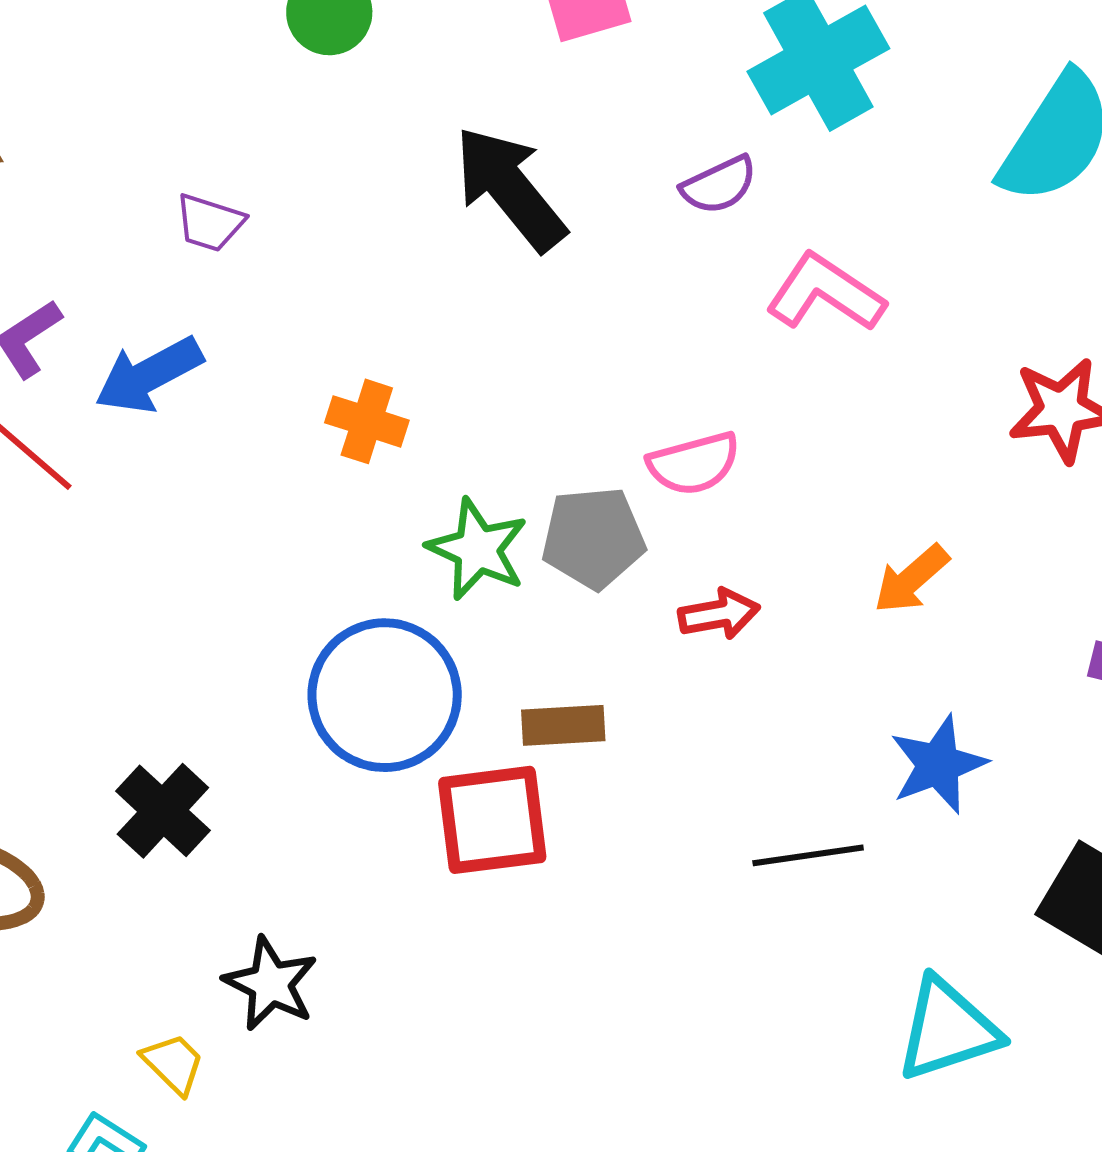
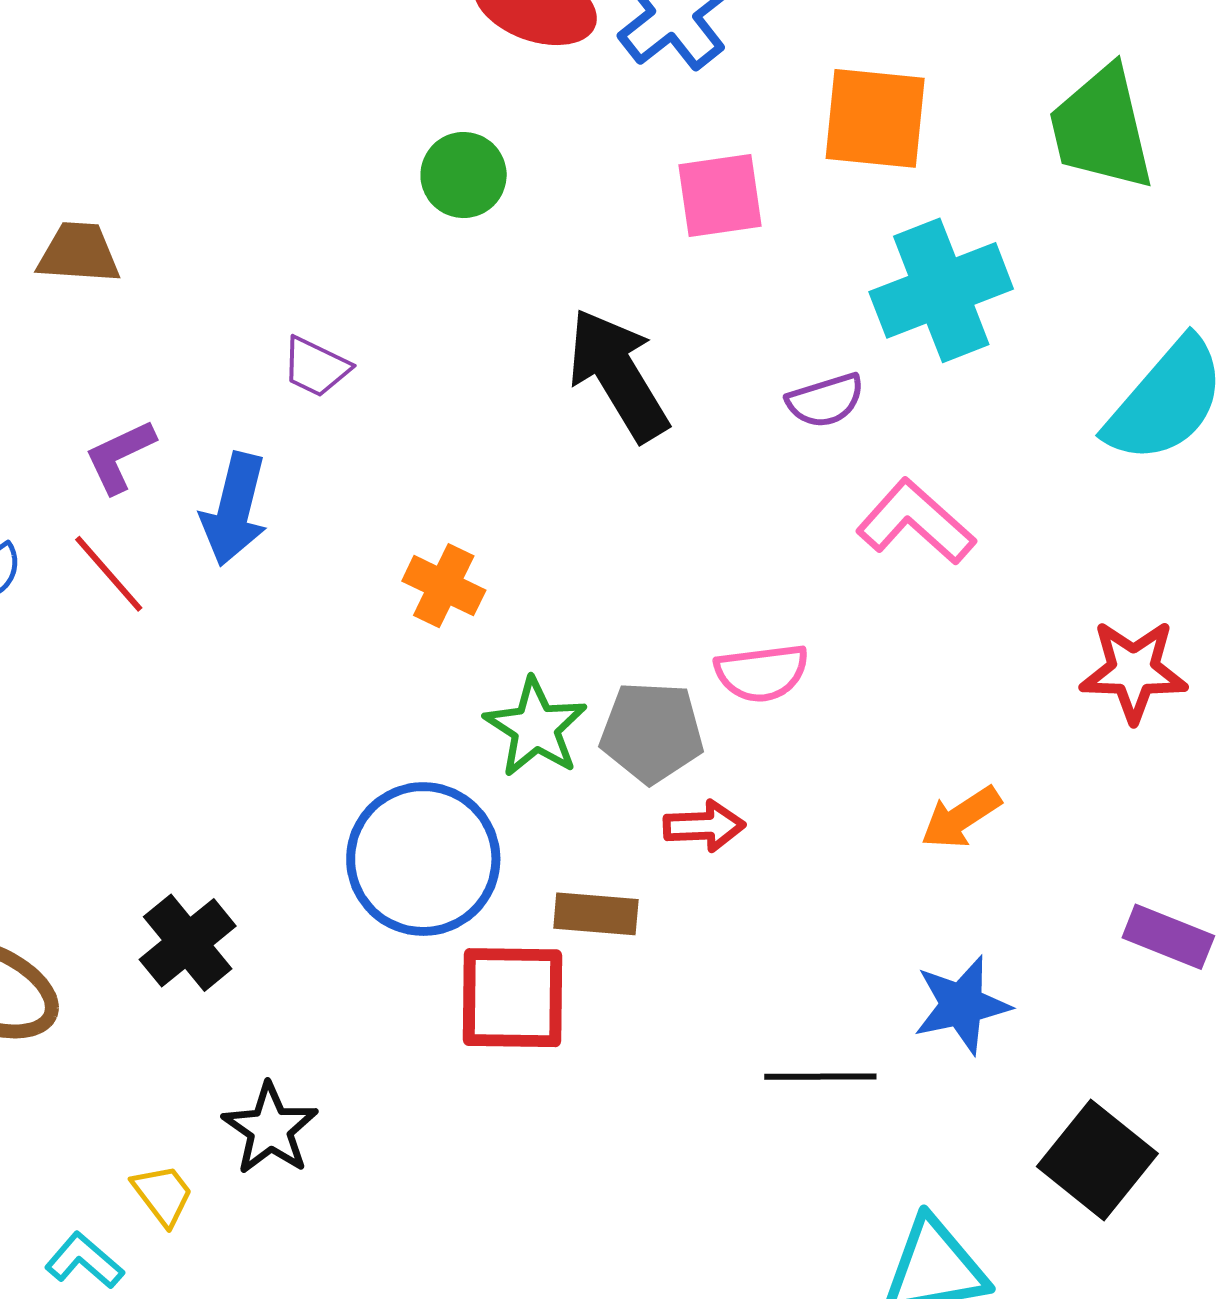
blue arrow: (149, 375) -> (234, 509), turned -56
red arrow: (719, 614) -> (704, 826), moved

